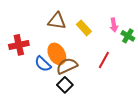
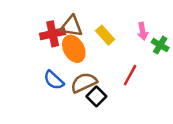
red cross: (19, 45) -> (53, 34), moved
orange ellipse: (57, 54) -> (74, 49), moved
black square: (65, 85) -> (96, 96), moved

